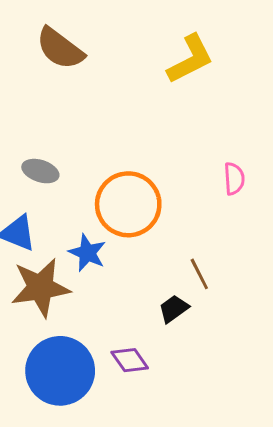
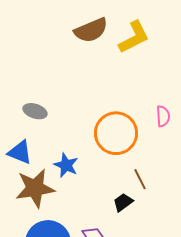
brown semicircle: (60, 48) -> (91, 30), moved, turned -60
orange circle: (128, 204) -> (116, 133), moved

